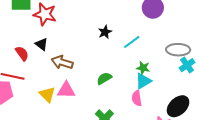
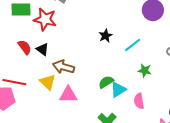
red semicircle: (22, 53) -> (25, 47), moved
cyan triangle: (143, 81) -> (118, 90), moved
yellow triangle: (47, 94) -> (48, 82), moved

